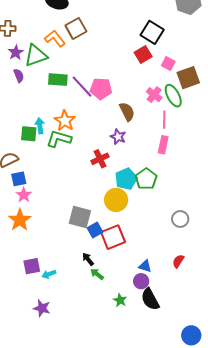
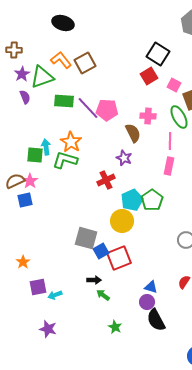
brown square: (76, 28) -> (85, 63), moved
pink cross: (154, 95) -> (148, 116), moved, turned -35
pink star: (24, 195) -> (30, 181), moved
orange star: (20, 220) -> (23, 262), moved, size x0.6
black arrow: (88, 259) -> (94, 280), turned 128
green star: (120, 300) -> (115, 327), moved

